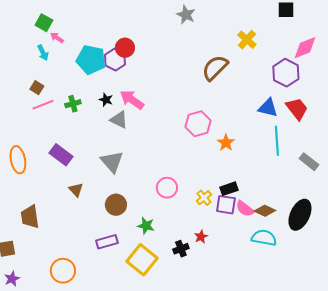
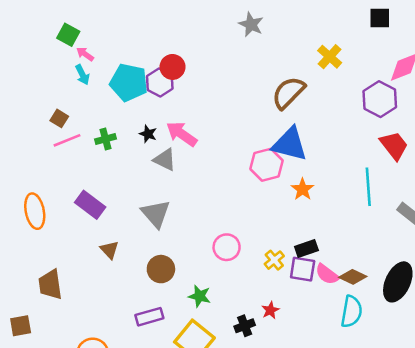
cyan arrow: (43, 53) -> (82, 75), moved
blue triangle: (268, 108) -> (290, 144), moved, size x1.4
cyan semicircle: (264, 238) -> (351, 312), turned 90

